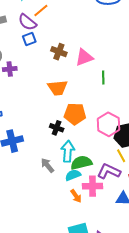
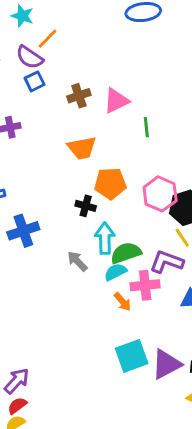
brown cross: (59, 52) -> (79, 96), turned -35

